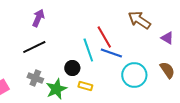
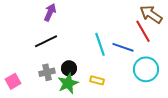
red line: (104, 37) -> (143, 31), moved
black circle: (72, 68) -> (69, 68), moved
gray cross: (35, 78) -> (47, 72), turned -35

